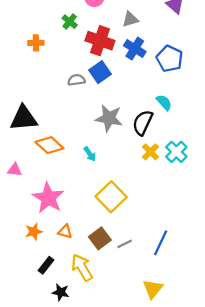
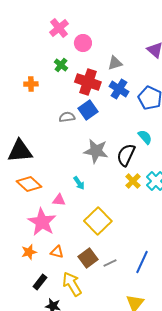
orange diamond: (49, 145) -> (29, 184), moved
pink triangle: (15, 170) -> (59, 200), moved

